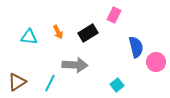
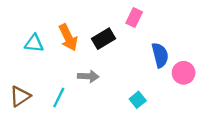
orange arrow: (58, 32) -> (68, 37), size x1.6
gray arrow: (75, 65) -> (88, 76), size x0.7

